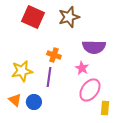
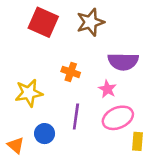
purple line: (49, 77) -> (76, 117), moved
pink ellipse: (90, 90) -> (118, 118), turned 30
orange triangle: (15, 100) -> (16, 145), moved

